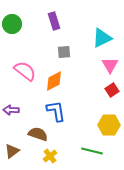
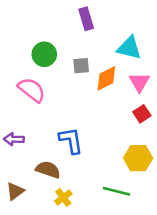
purple rectangle: (54, 21) -> (86, 19), moved
green circle: (12, 24) -> (44, 54), moved
cyan triangle: (102, 38) -> (129, 48), turned 40
orange diamond: (54, 81) -> (106, 78), moved

